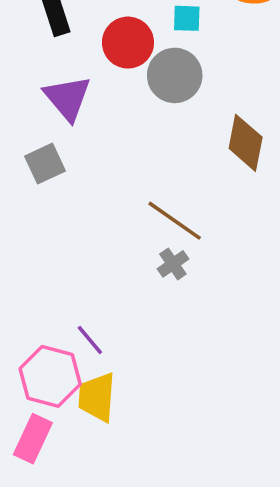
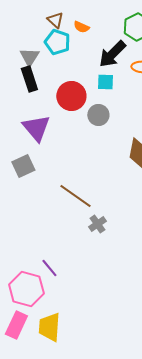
gray circle: (175, 75) -> (98, 115), size x0.7
brown line: (175, 221) -> (75, 196), moved
yellow trapezoid: (97, 397) -> (49, 327), moved

